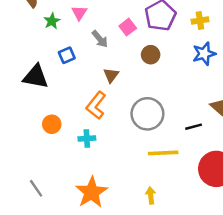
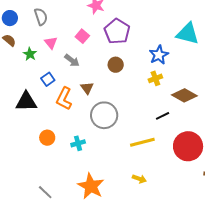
yellow cross: (200, 20) -> (155, 78), moved
pink square: (128, 27) -> (82, 36), moved
orange L-shape: (96, 105) -> (64, 99), moved
gray circle: (147, 114) -> (104, 115), moved
yellow arrow: (151, 195) -> (139, 179), turned 128

